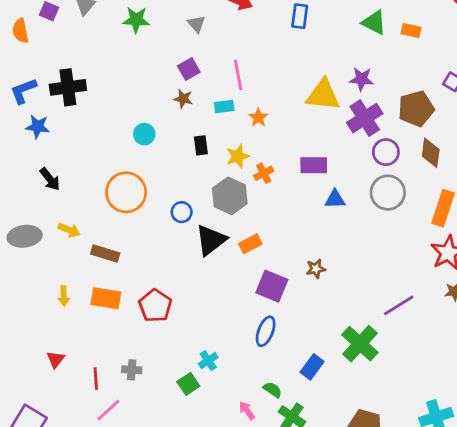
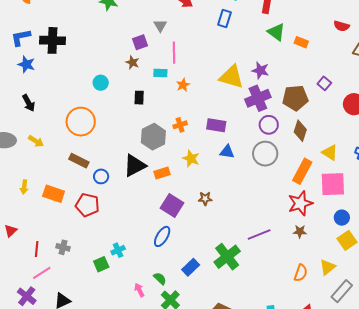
gray triangle: (197, 24) -> (160, 26), moved
yellow star: (238, 156) -> (191, 158), moved, turned 30
blue circle: (182, 212) -> (101, 176), moved
brown rectangle: (105, 253) -> (79, 161), moved
red pentagon: (155, 306) -> (87, 205), turned -30

